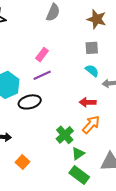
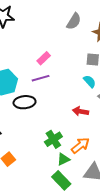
gray semicircle: (53, 12) -> (74, 21), moved
orange arrow: (91, 125) -> (80, 145), moved

